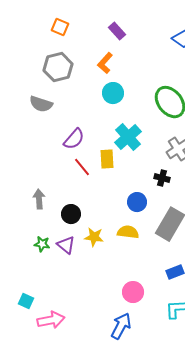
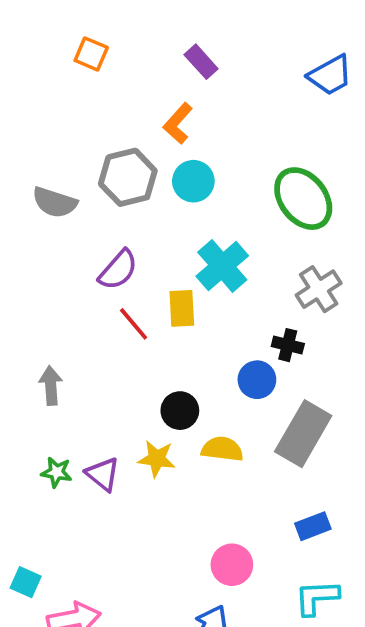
gray hexagon: (58, 67) -> (128, 177), moved
blue circle: (137, 202) -> (257, 380), moved
black circle: (71, 214) -> (180, 411), moved

